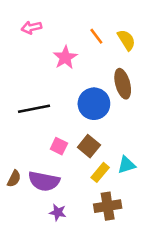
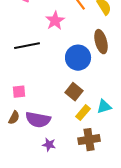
black line: (34, 109) -> (27, 46), moved
pink square: (59, 146) -> (19, 92), moved, turned -32

